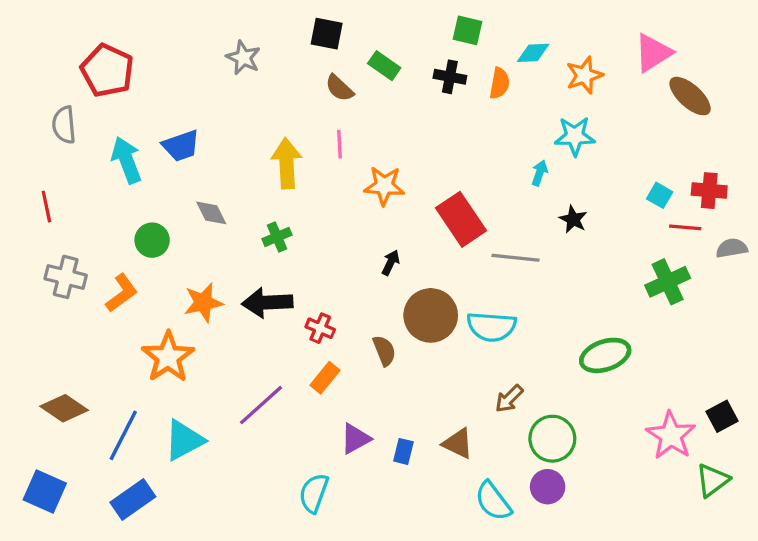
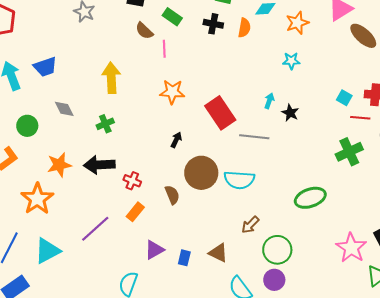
cyan star: (575, 136) -> (291, 61), size x0.7
pink line: (339, 144) -> (164, 49), moved
cyan arrow: (540, 173) -> (269, 101), moved

